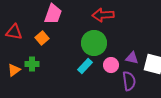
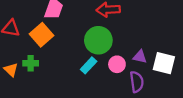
orange square: (42, 38) -> (42, 35), size x1.5
orange triangle: (14, 70) -> (11, 70), turned -40

